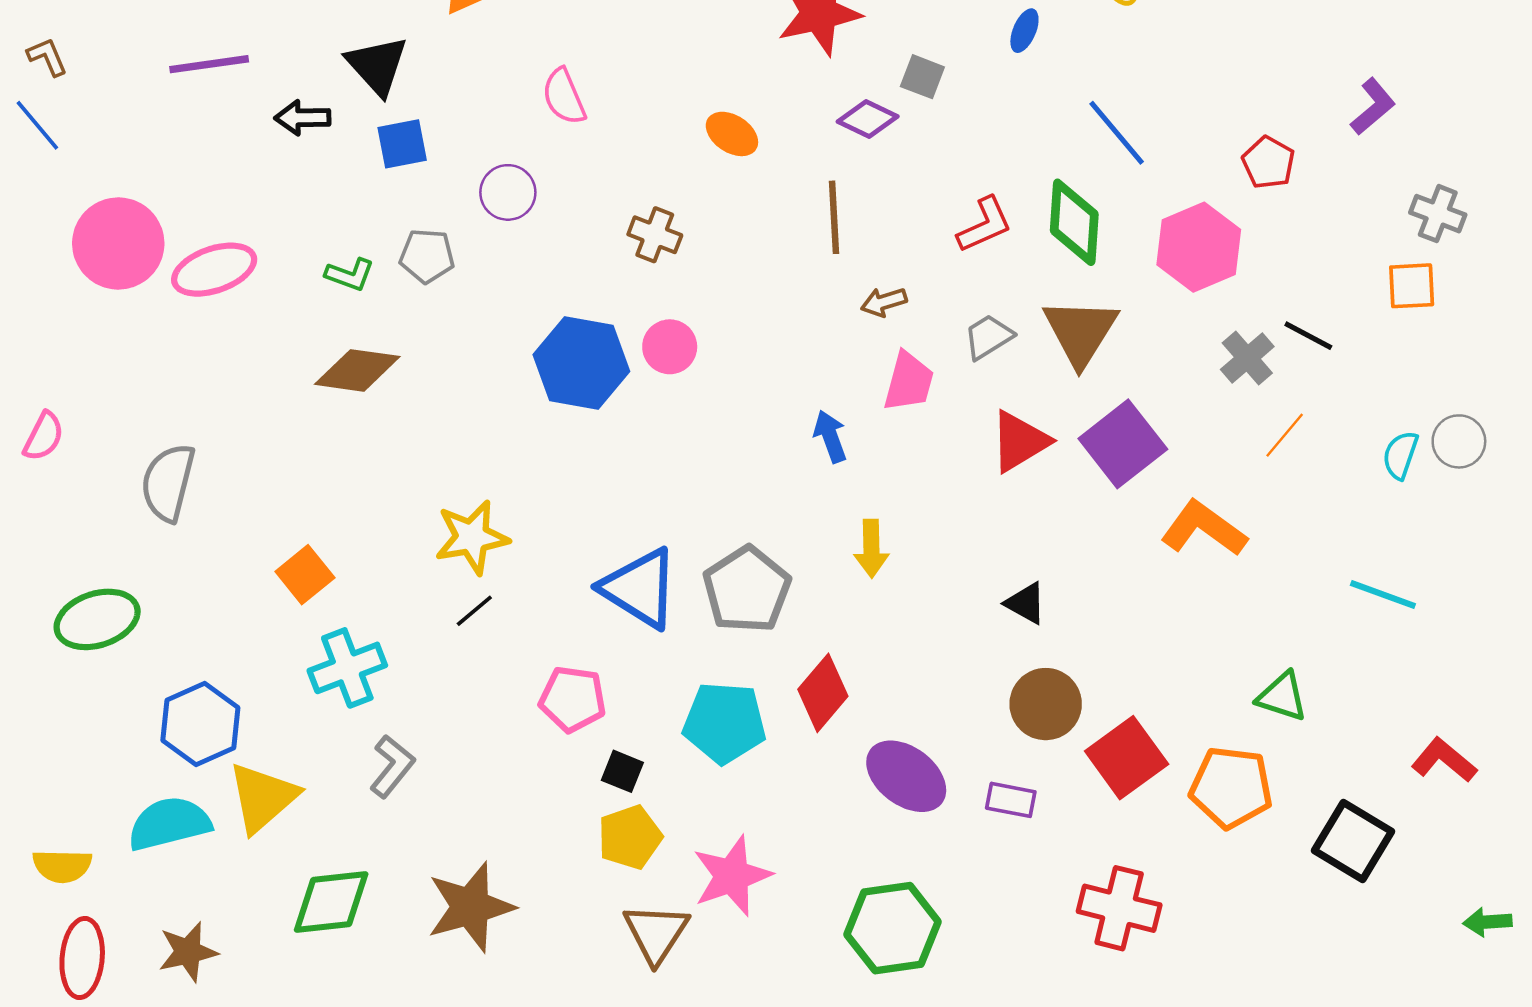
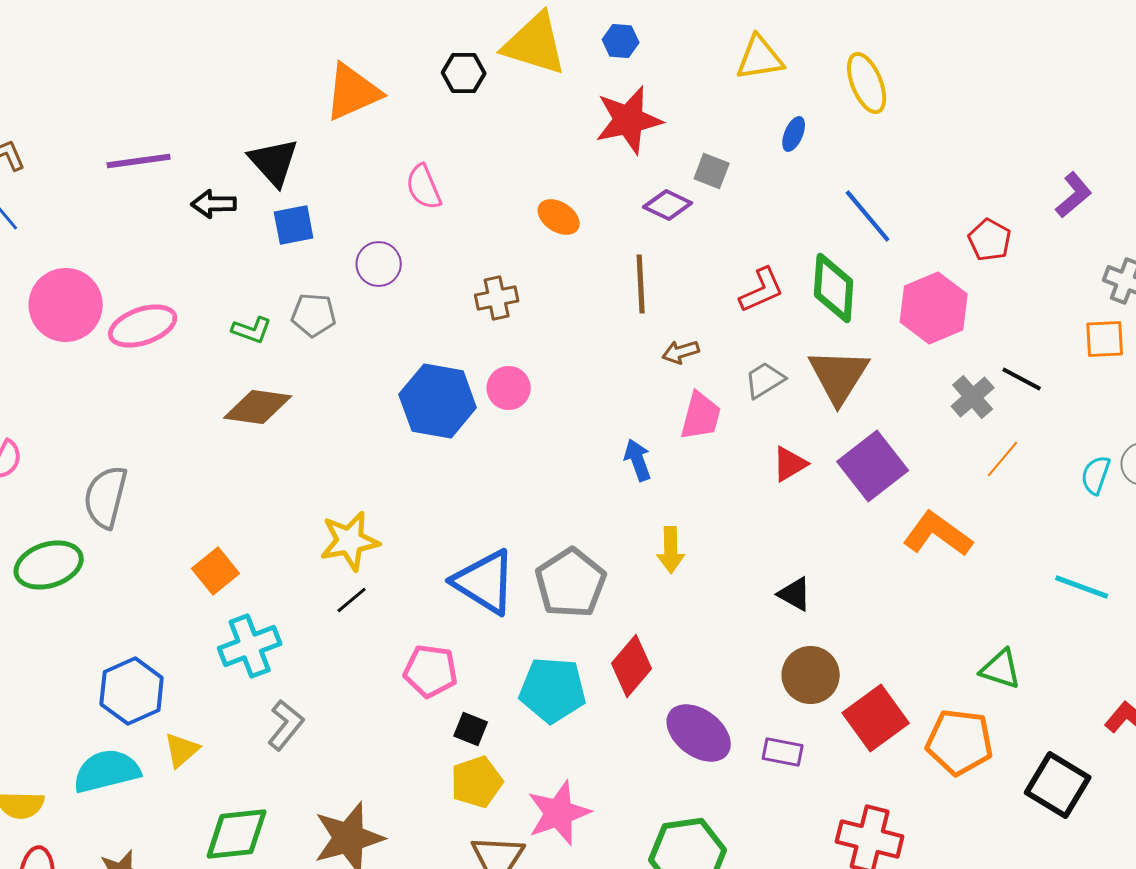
brown cross: (655, 235) -> (497, 298), turned -33
red triangle: (1019, 441) -> (790, 464), size x0.7
green ellipse: (97, 619) -> (49, 565), moved
yellow triangle: (263, 797) -> (182, 750), size x0.6

